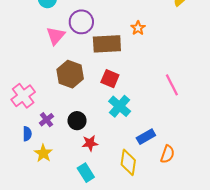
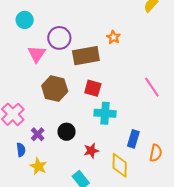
cyan cross: (120, 106) -> (105, 113), turned -30
blue rectangle: (146, 137) -> (133, 139), turned -36
red star: (90, 143) -> (91, 151), moved

